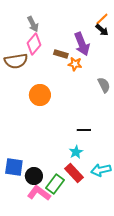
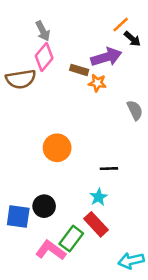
orange line: (102, 19) -> (121, 25), moved
purple arrow: (82, 44) -> (106, 57), turned -85
orange circle: (40, 95) -> (57, 148), moved
cyan arrow: (101, 170) -> (131, 261), moved
black circle: (34, 176) -> (44, 206), moved

